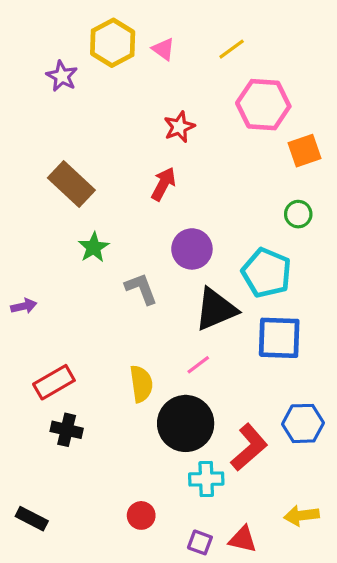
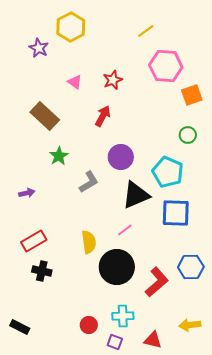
pink triangle: (163, 49) -> (75, 82), moved
gray L-shape: (141, 289) -> (89, 182), turned 80
purple arrow: (24, 306) -> (27, 193), moved
cyan cross: (206, 479) -> (123, 316), moved
purple square: (200, 542) -> (115, 342), moved

